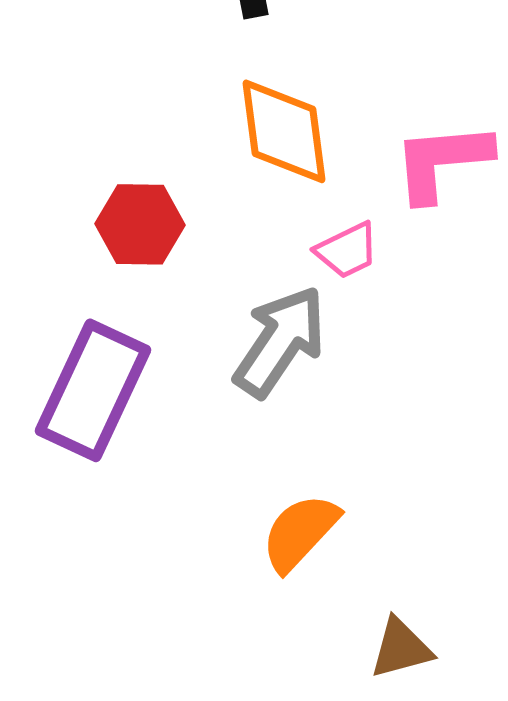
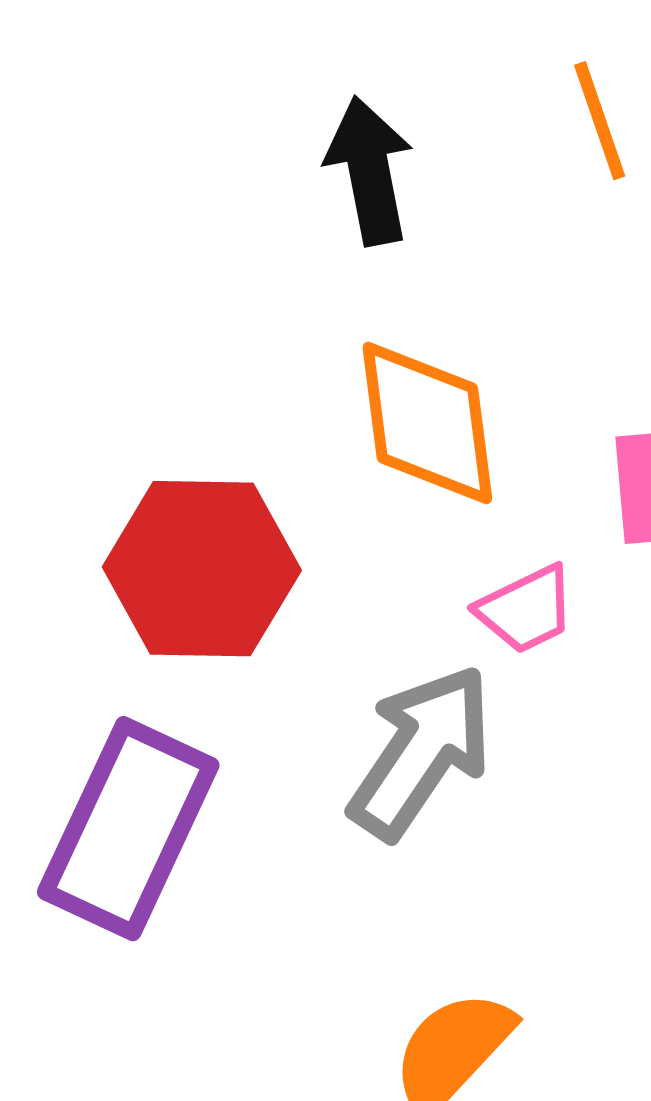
red hexagon: (140, 224) -> (202, 569), size x1.4

